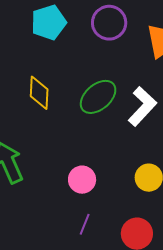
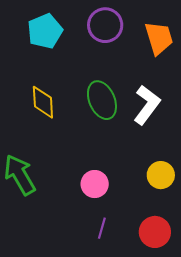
green ellipse: (98, 97) -> (102, 100), turned -66

